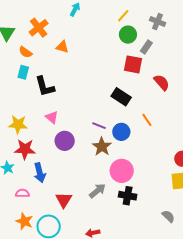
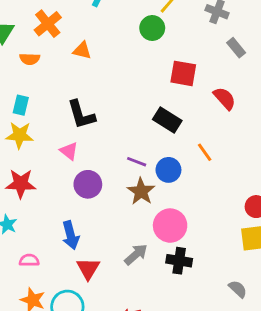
green circle: (128, 35) -> (152, 28), moved
gray rectangle: (146, 47) -> (236, 48), moved, turned -72
orange semicircle: (25, 52) -> (30, 59), turned -32
cyan rectangle: (23, 72) -> (21, 105), moved
black L-shape: (45, 86) -> (81, 115), moved
yellow star: (18, 124) -> (20, 135), moved
red star: (25, 149) -> (21, 184), moved
blue arrow: (40, 173) -> (71, 235), moved

